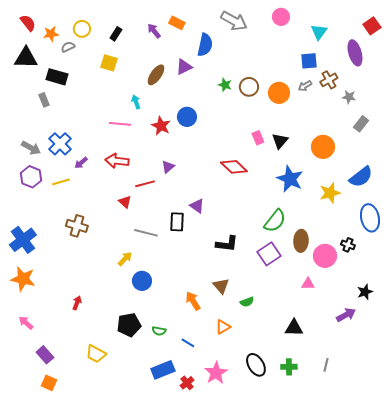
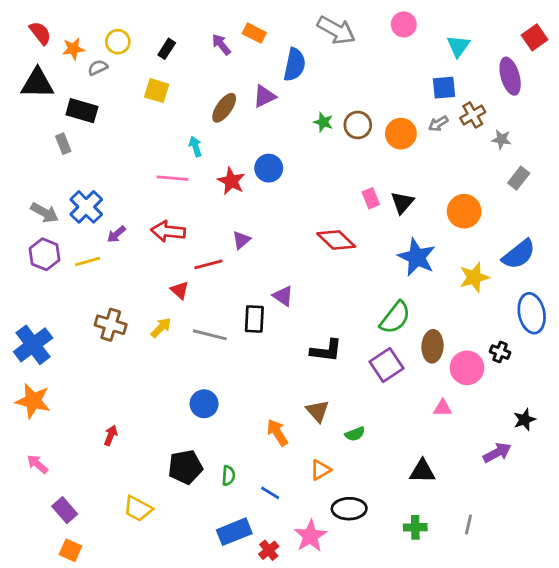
yellow arrow: (125, 259) -> (161, 328), moved
green semicircle: (159, 331) -> (228, 476), turned -96
black ellipse: (256, 365) -> (349, 509), moved, turned -60

